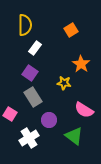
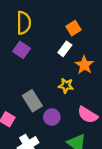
white rectangle: (35, 48) -> (65, 49), moved
purple square: (30, 73) -> (22, 50), moved
purple circle: (49, 120) -> (52, 117), moved

